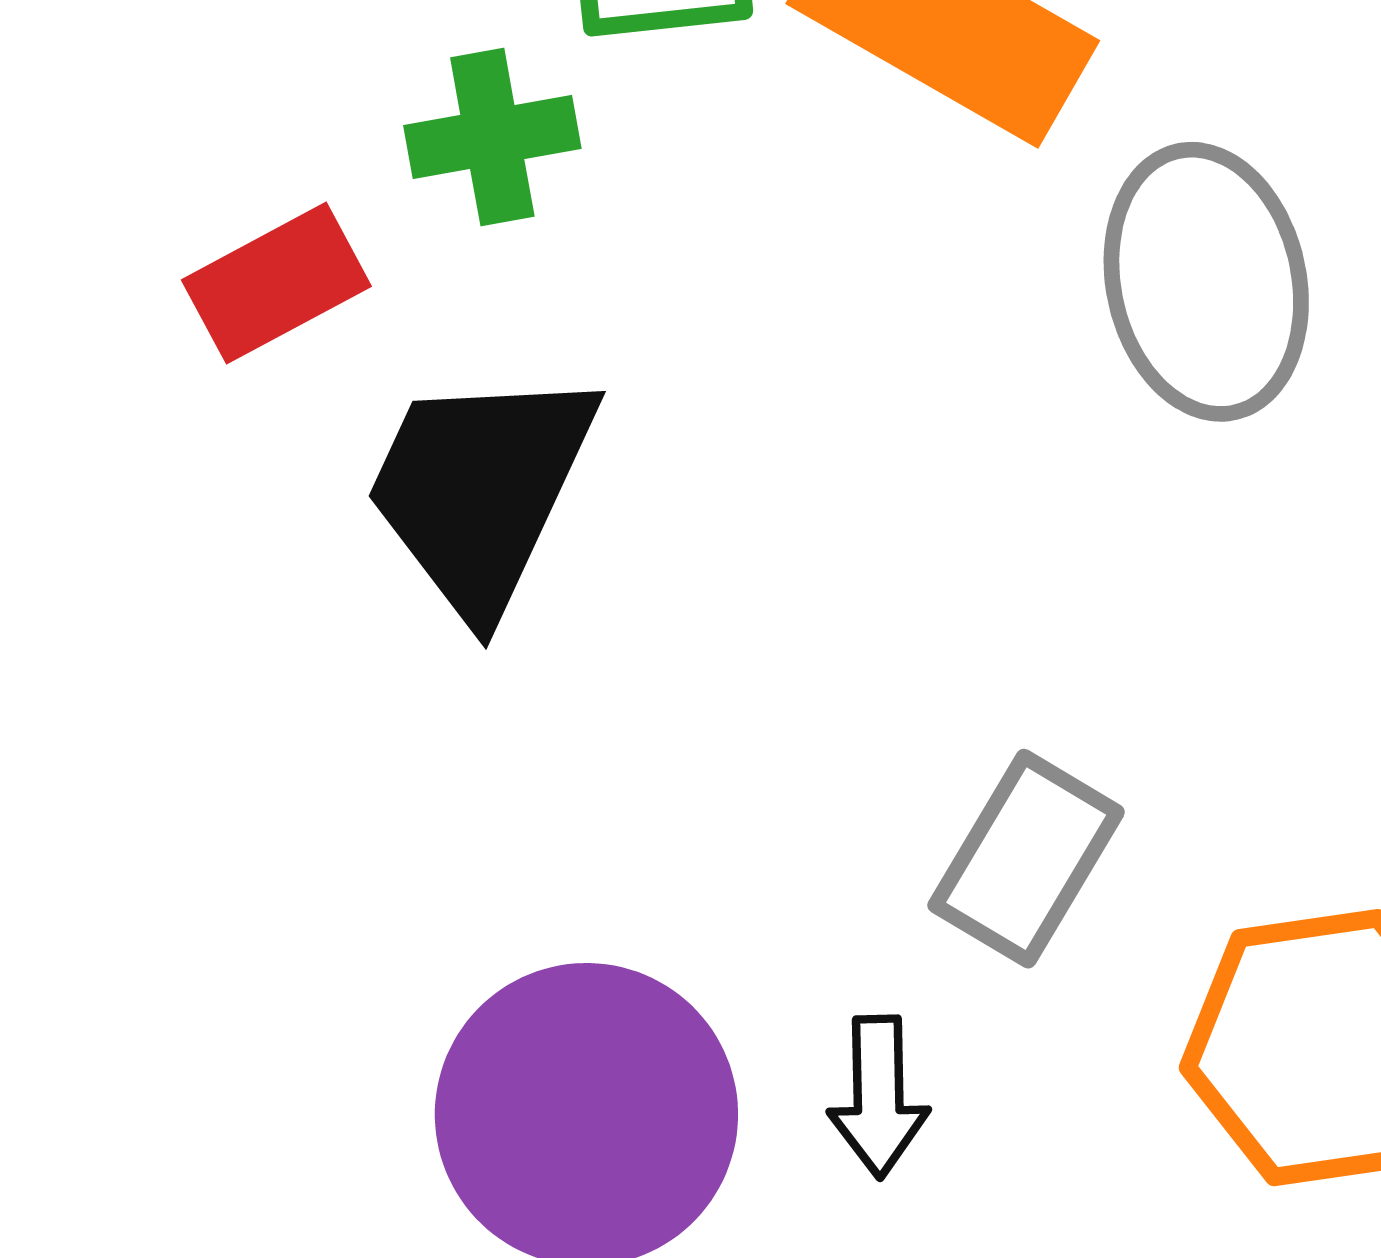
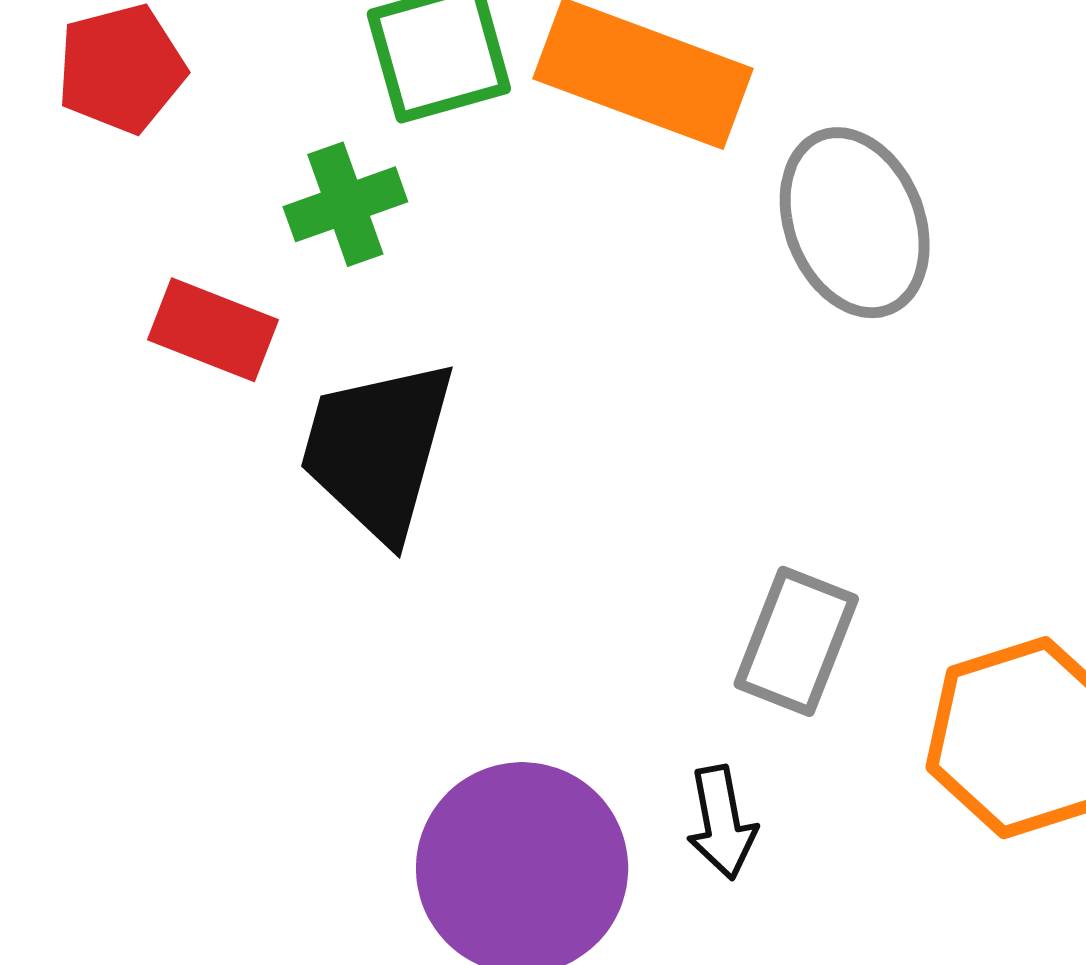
red rectangle: (276, 283) -> (213, 330), turned 59

